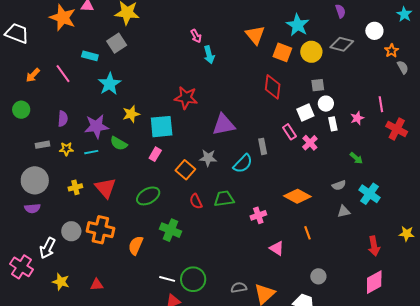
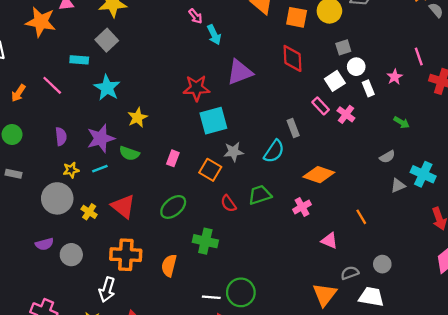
purple triangle: (224, 125) -> (240, 72), moved
cyan square: (162, 127) -> (213, 121), moved
gray rectangle: (43, 145) -> (13, 174), moved, turned 32
gray circle: (35, 180) -> (57, 198), moved
yellow cross: (75, 187) -> (89, 212), turned -32
cyan cross: (369, 194) -> (423, 174), moved
orange diamond: (297, 196) -> (319, 175), moved
gray circle: (71, 231) -> (71, 255), moved
white arrow: (47, 248) -> (107, 290), moved
gray semicircle: (239, 287) -> (350, 273), moved

